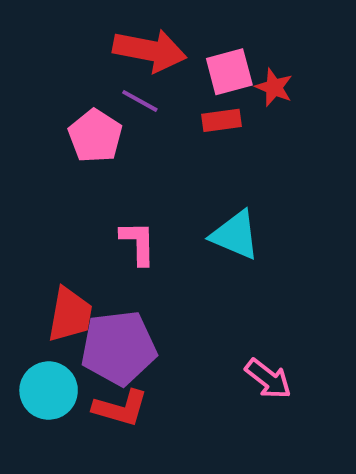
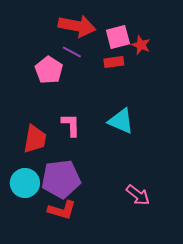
red trapezoid: (70, 315) -> (35, 139), moved
cyan circle: (49, 391) -> (25, 183), moved

